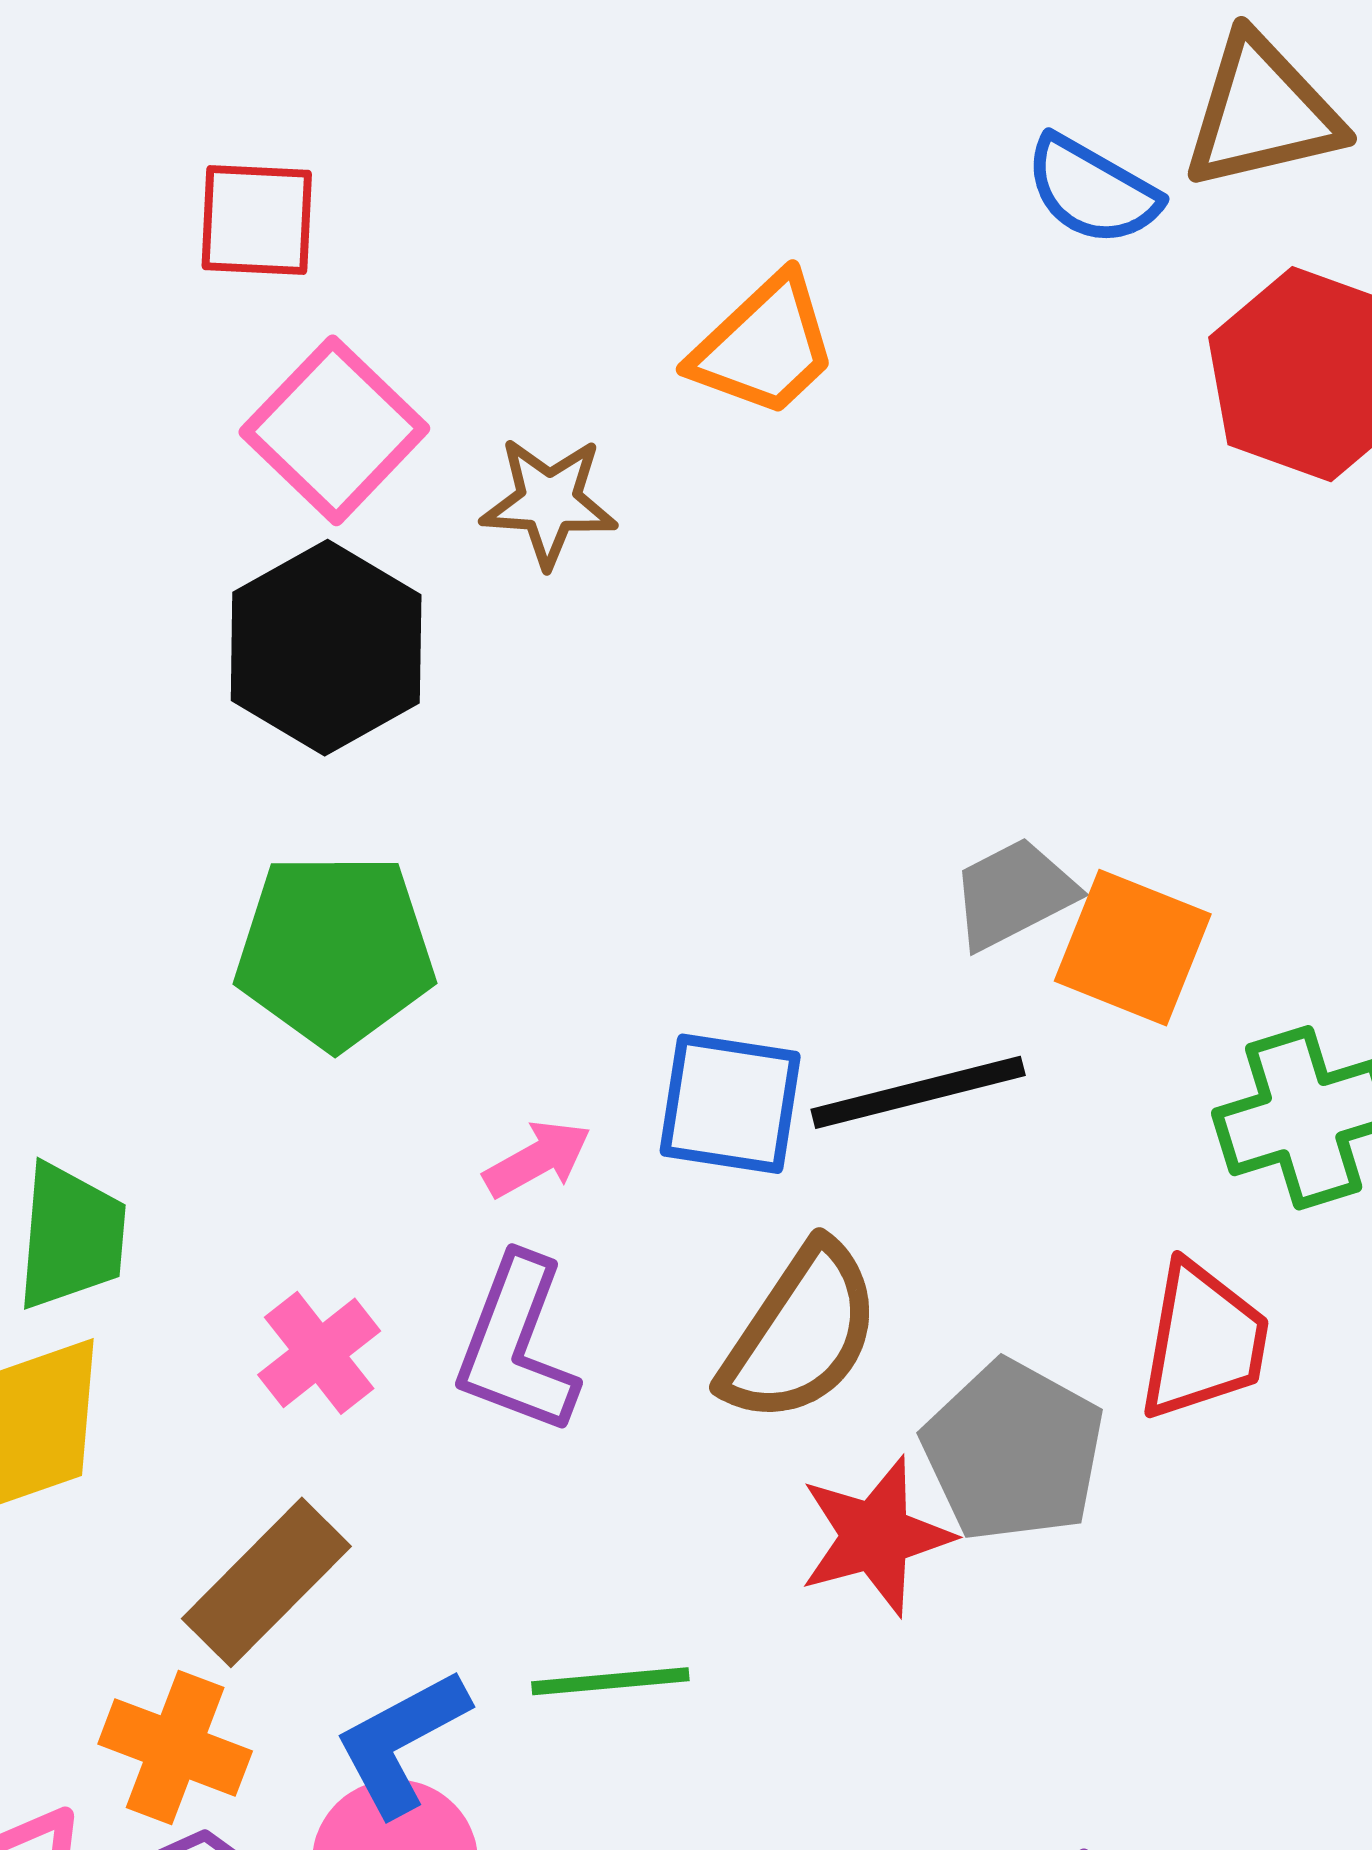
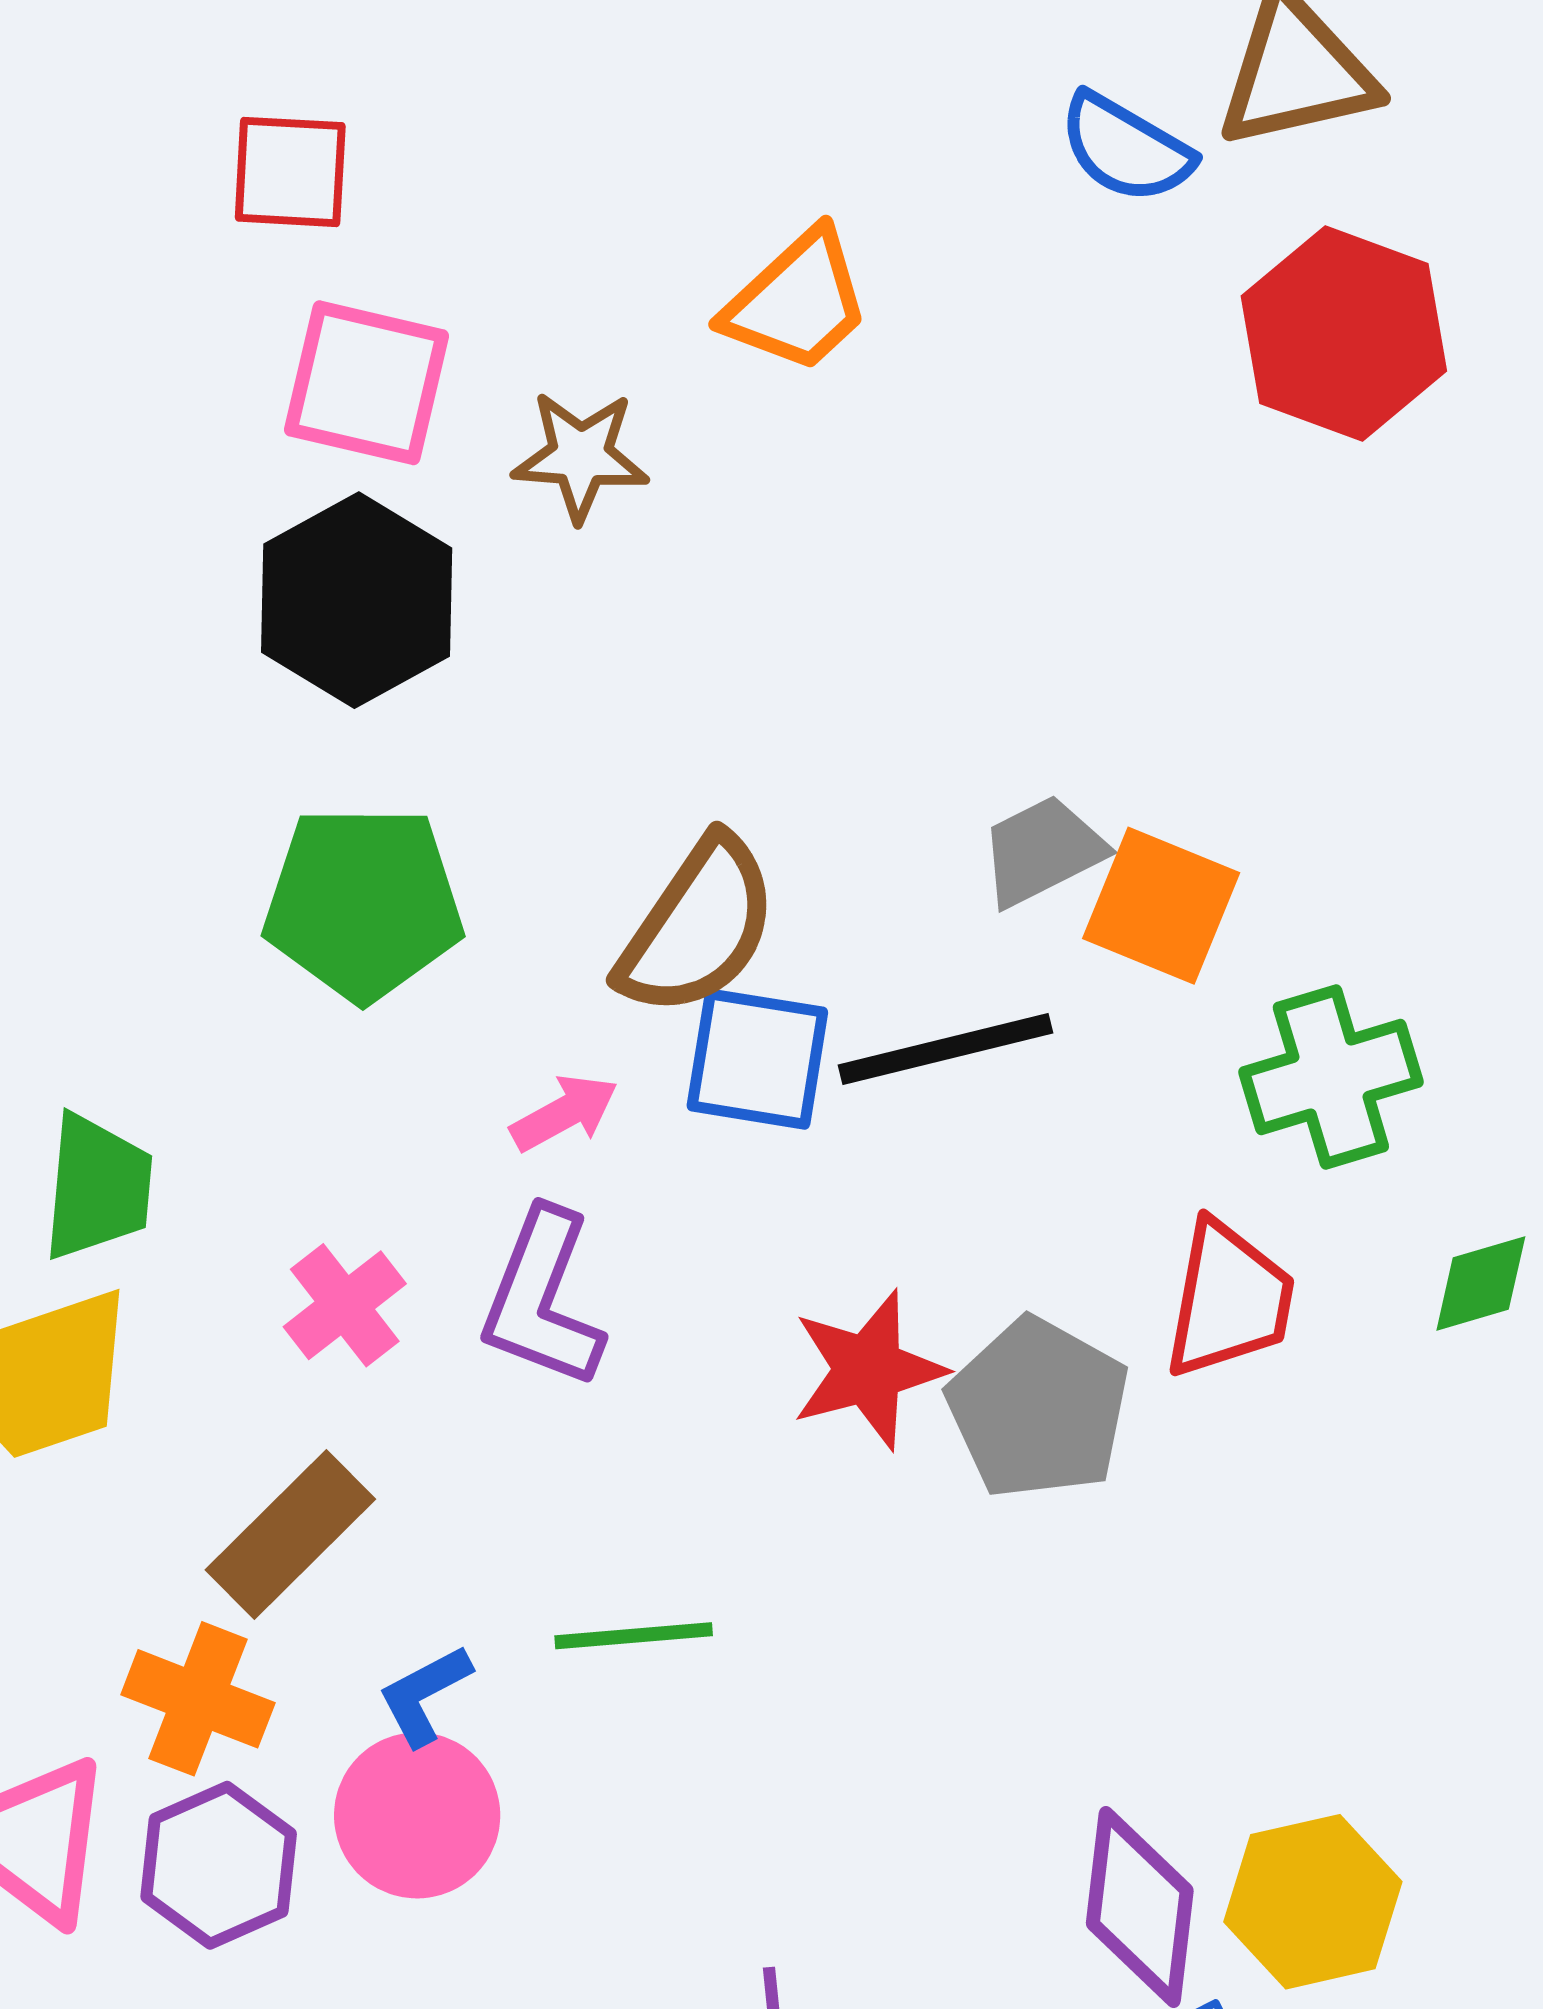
pink square: (334, 430) -> (367, 383), turned -31
brown semicircle: (801, 1333) -> (698, 927), moved
red star: (876, 1536) -> (868, 1370), moved
blue L-shape: (402, 1742) -> (424, 1695), size x0.7

